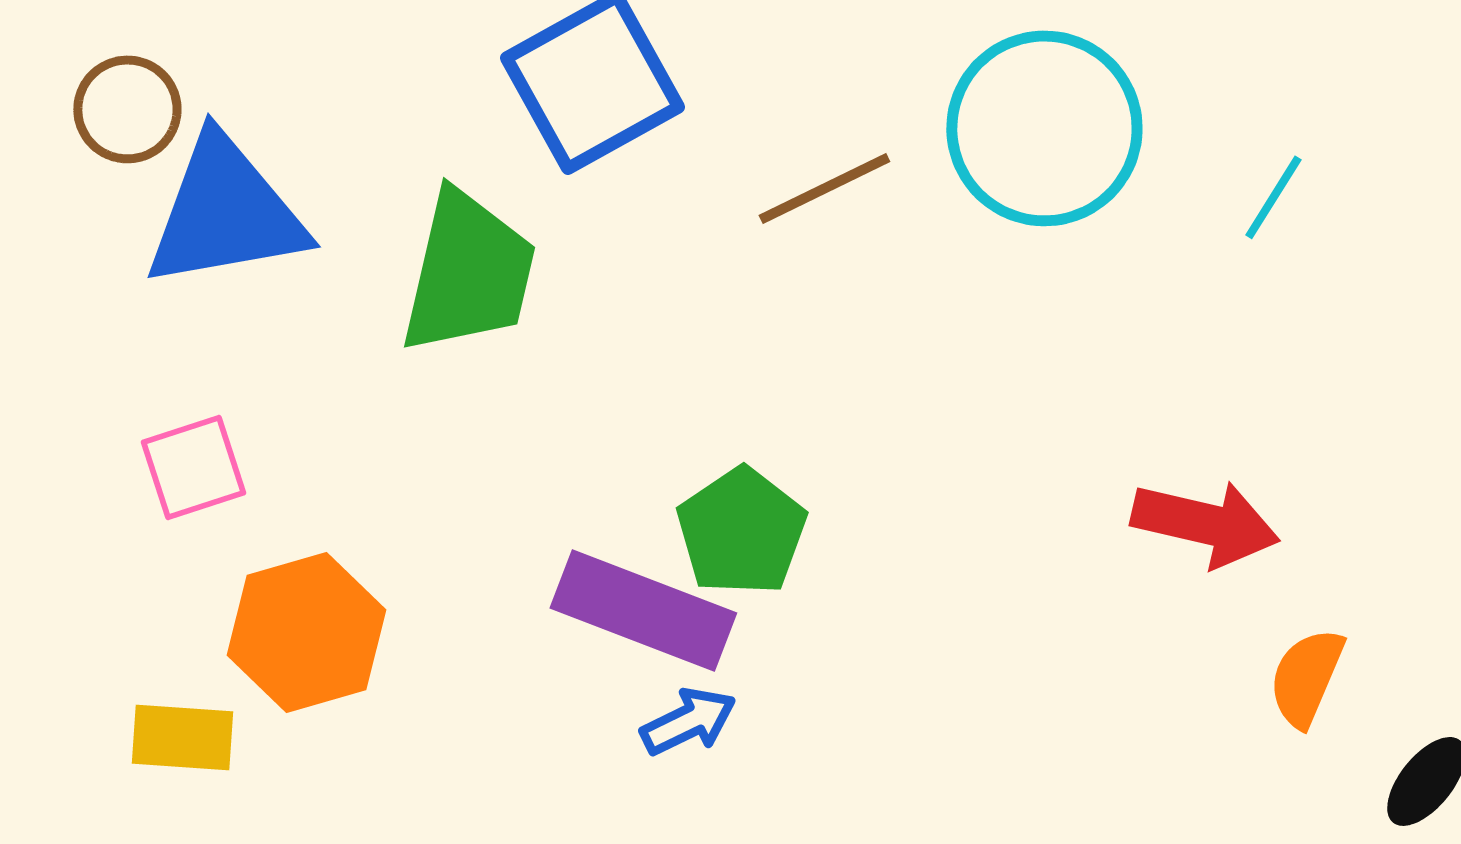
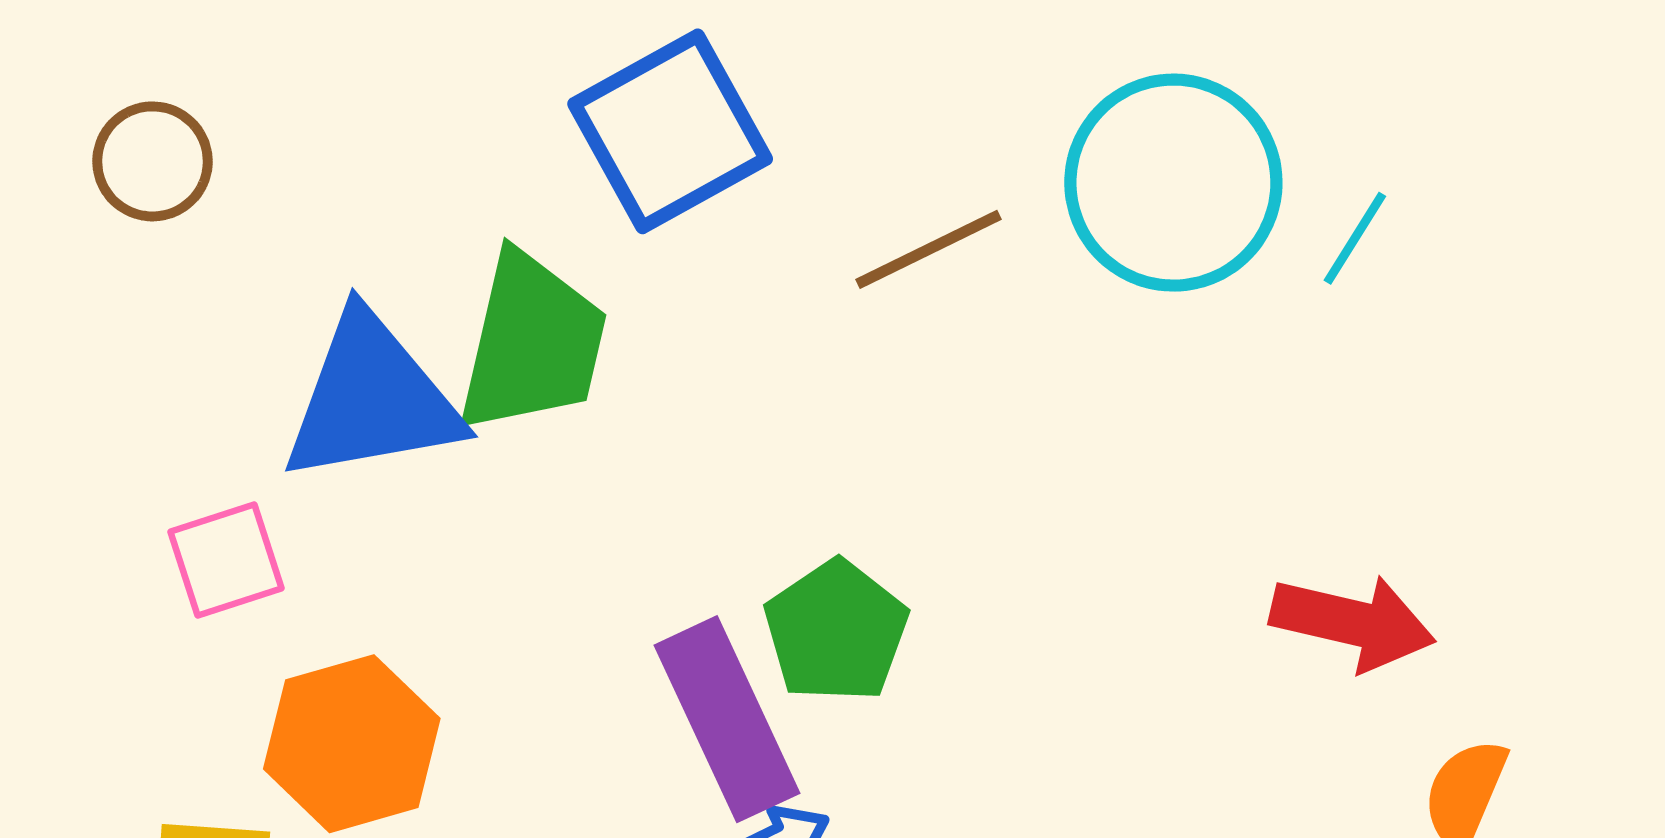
cyan line: (1273, 197) -> (1355, 238), moved
blue triangle: (225, 212) -> (372, 399), moved
purple rectangle: (643, 610) -> (727, 719), turned 44

